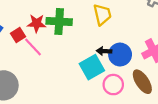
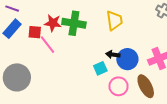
red square: (18, 35) -> (35, 32), turned 32
cyan square: (92, 67) -> (100, 68), size x0.6

